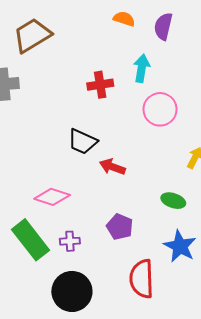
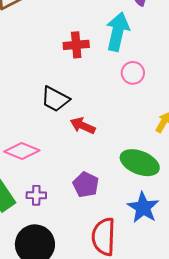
cyan arrow: (142, 68) -> (118, 32), size x1.4
pink circle: (160, 109) -> (133, 73), size x0.7
green ellipse: (173, 201) -> (140, 163), size x1.6

